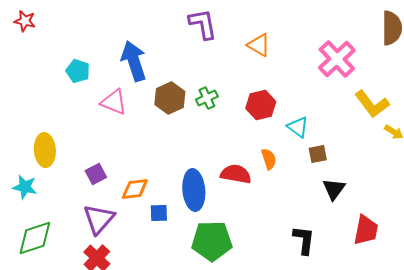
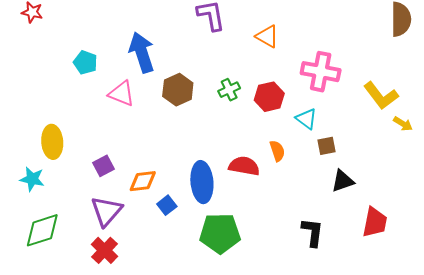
pink cross: (337, 59) -> (321, 72), moved, turned -36
green cross: (207, 98) -> (229, 90), moved
black triangle: (334, 189) -> (343, 181), turned 35
blue square: (159, 213) -> (167, 205), turned -36

